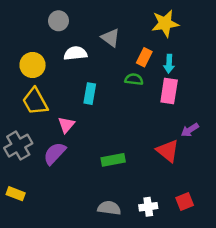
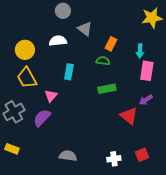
gray circle: (59, 21) -> (63, 11), moved
yellow star: (165, 23) -> (152, 18), moved
cyan arrow: (169, 64) -> (140, 51), moved
pink rectangle: (169, 91) -> (147, 71), moved
green rectangle: (113, 160) -> (107, 89), moved
gray semicircle: (109, 208) -> (68, 156), moved

